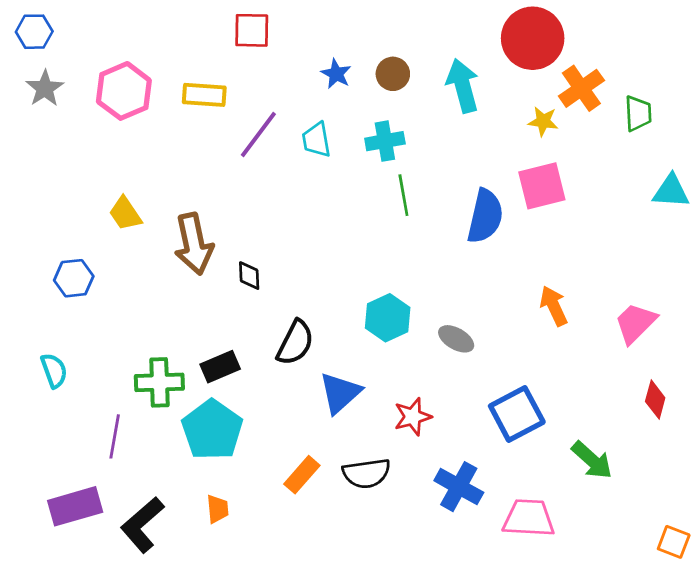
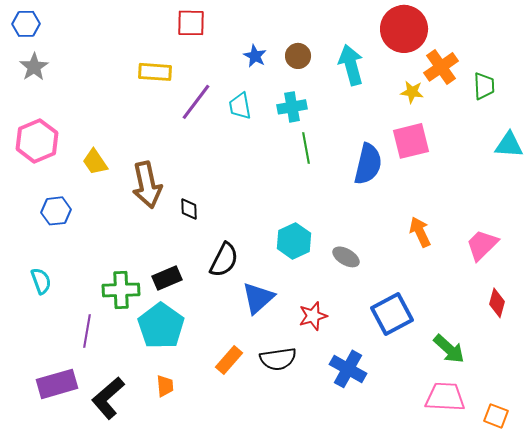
pink hexagon: (124, 91) -> (37, 141), moved
pink trapezoid: (529, 518) -> (445, 397), moved
orange square: (674, 542) -> (496, 416), moved

